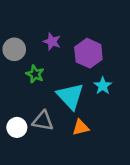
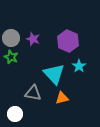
purple star: (52, 42) -> (33, 39), moved
green star: (35, 74) -> (11, 57), moved
white circle: (17, 127) -> (15, 114), moved

